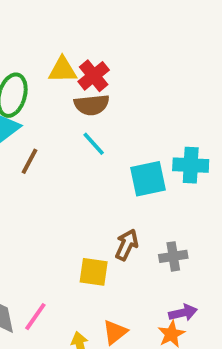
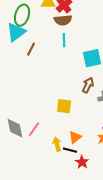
cyan line: (94, 144) -> (64, 40), turned 40
brown arrow: (127, 245) -> (88, 85), moved

